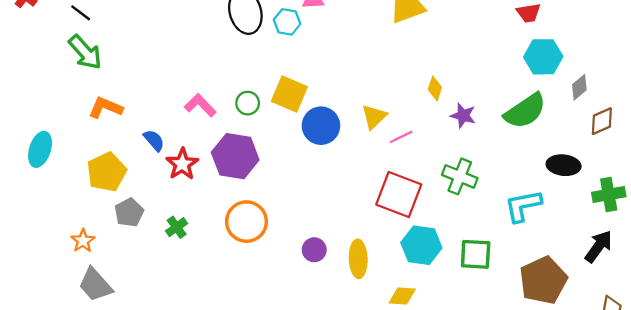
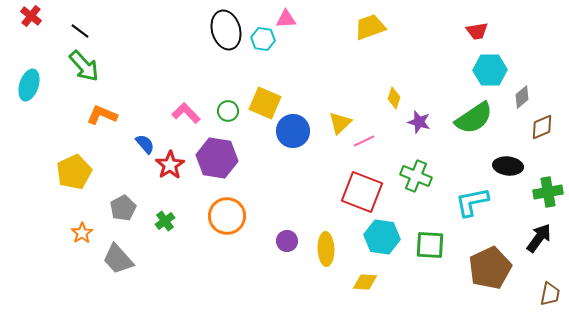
cyan ellipse: (40, 149) -> (29, 85), moved
yellow pentagon: (107, 172) -> (74, 172), moved
gray trapezoid: (95, 285) -> (118, 259), moved

